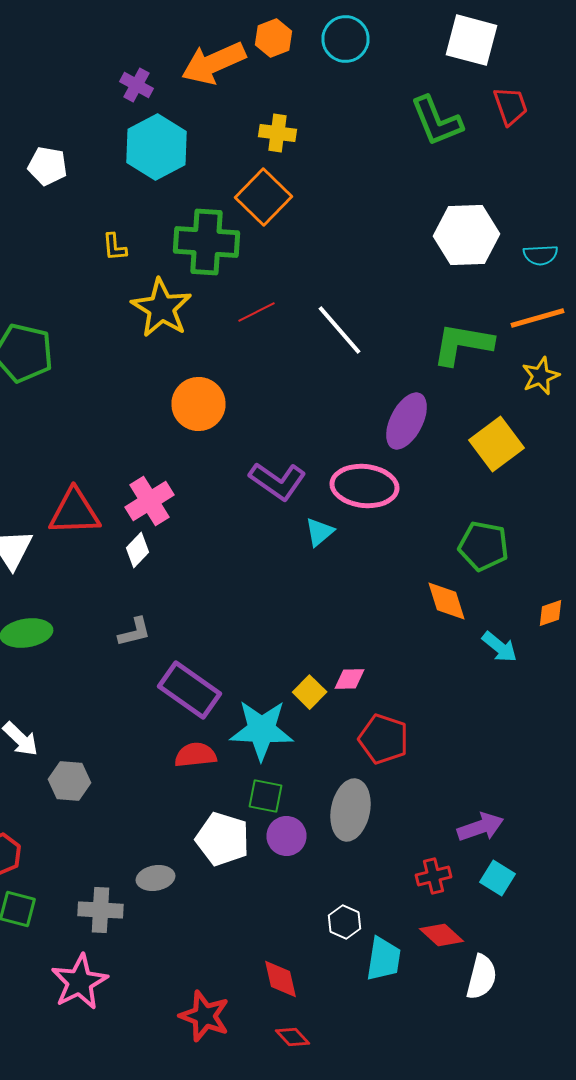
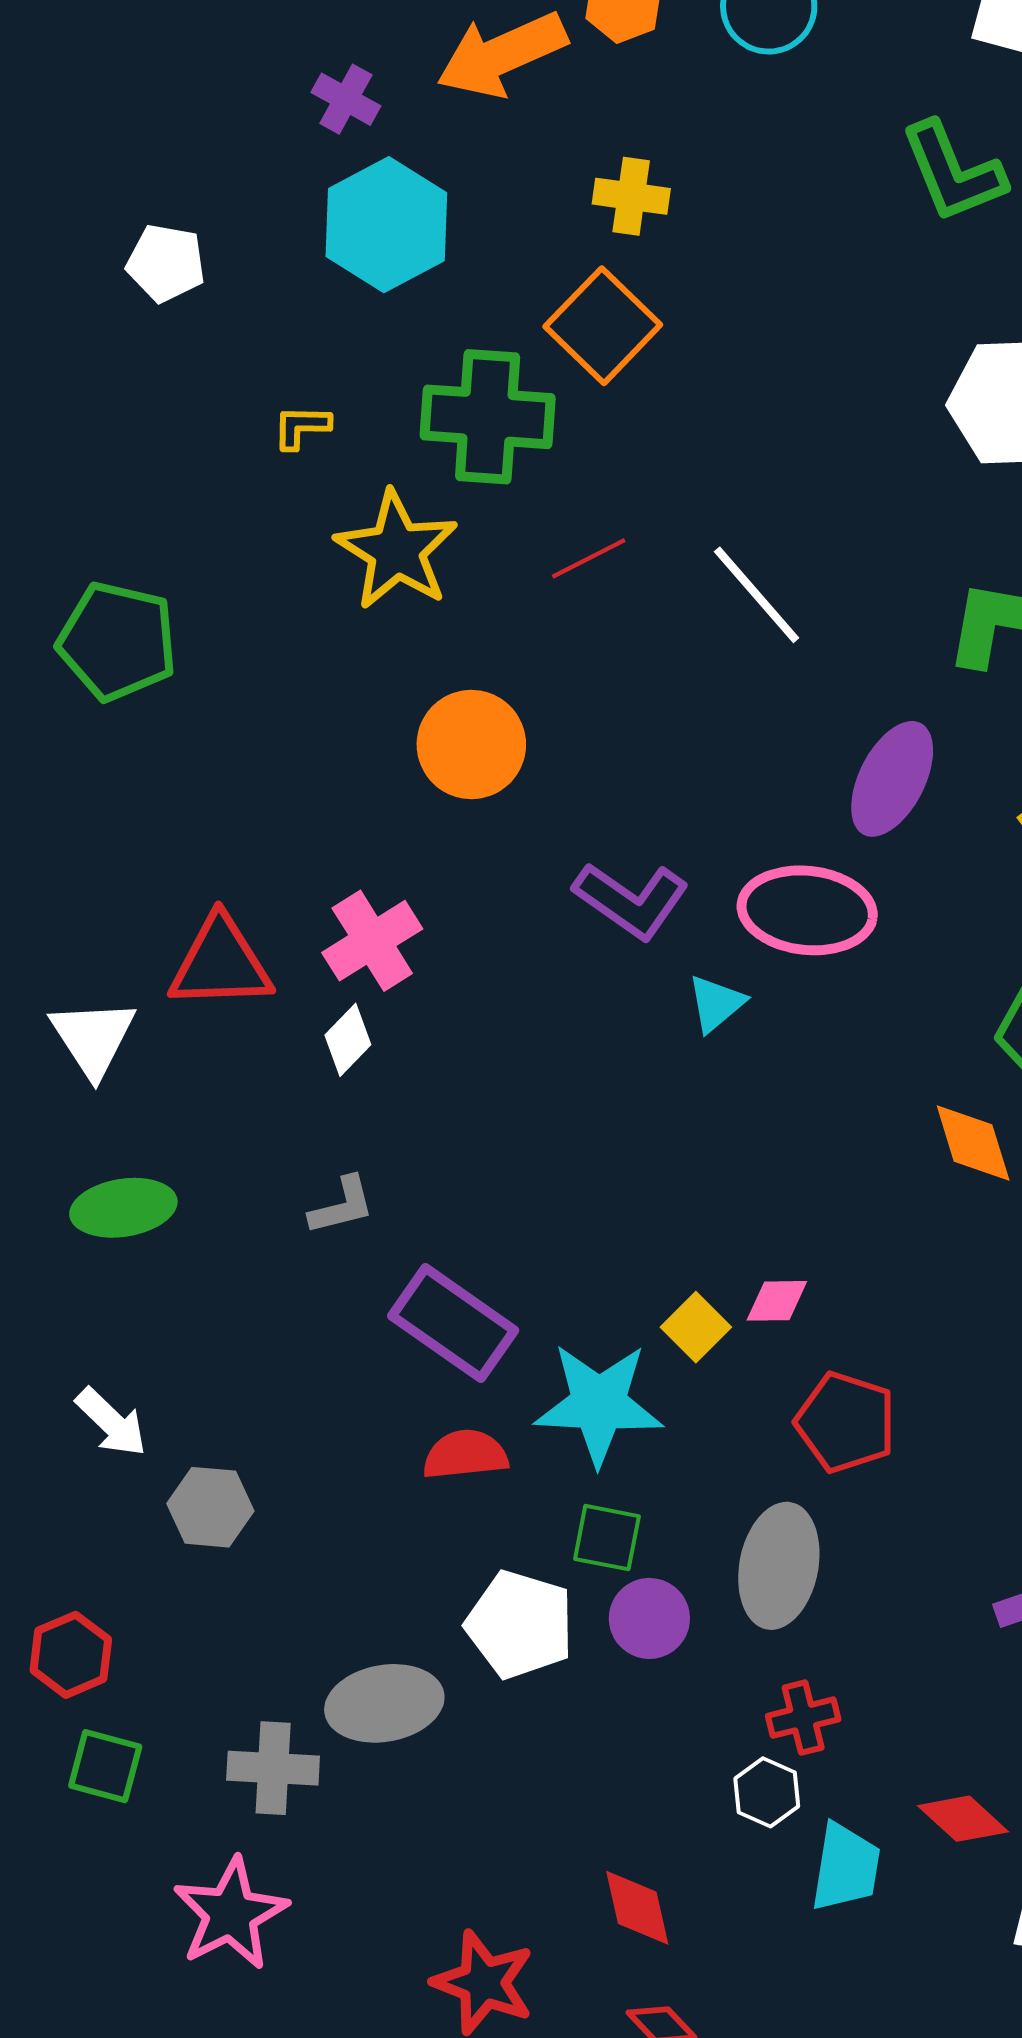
yellow L-shape: (114, 247) -> (301, 427), turned 96
red cross: (434, 876) -> (803, 1718), moved
gray ellipse: (156, 878) -> (384, 1703), size x1.5

